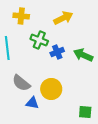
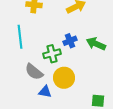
green cross: (39, 40) -> (52, 54), moved, turned -36

